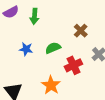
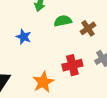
green semicircle: (53, 48) -> (63, 21), moved

